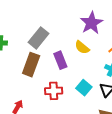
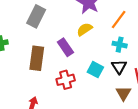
gray rectangle: (39, 38) -> (36, 16), moved
yellow semicircle: (82, 47) -> (85, 29), turned 119

